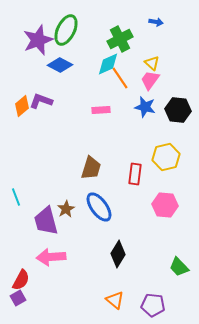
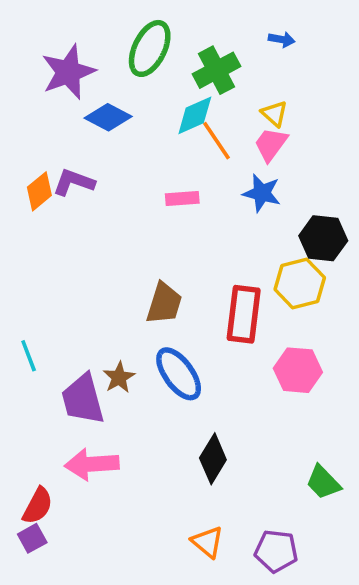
green ellipse: (66, 30) -> (150, 48), moved
black hexagon: (178, 110) -> (323, 238), moved
red rectangle: (135, 174) -> (244, 314), size x1.4

